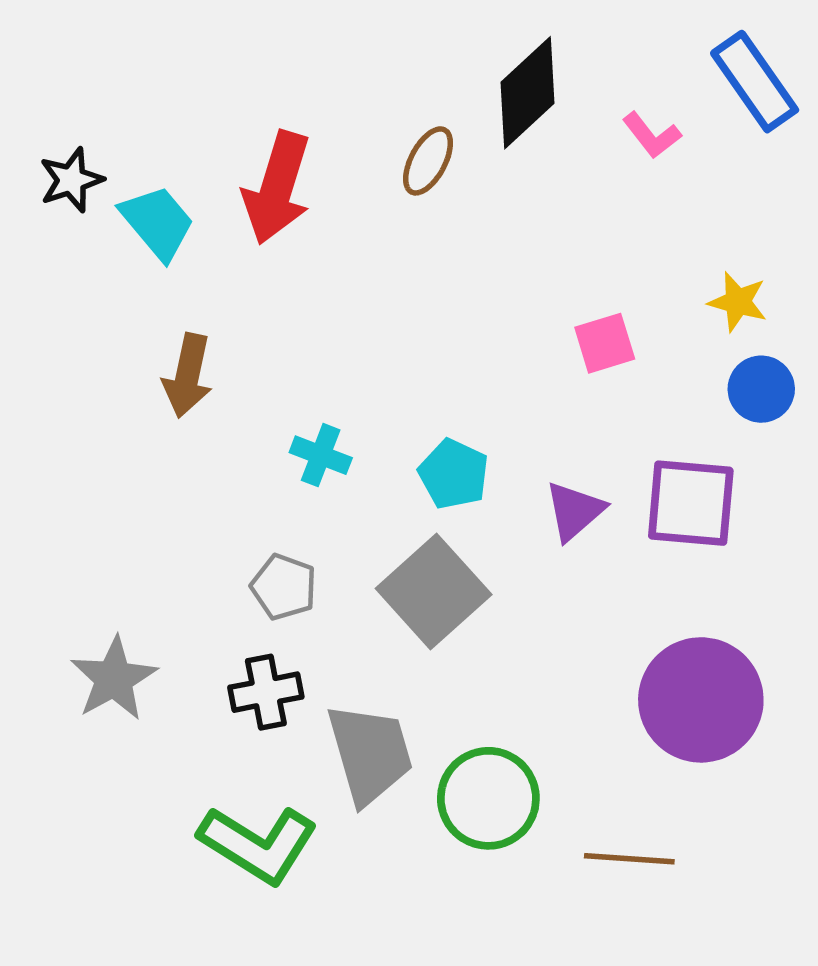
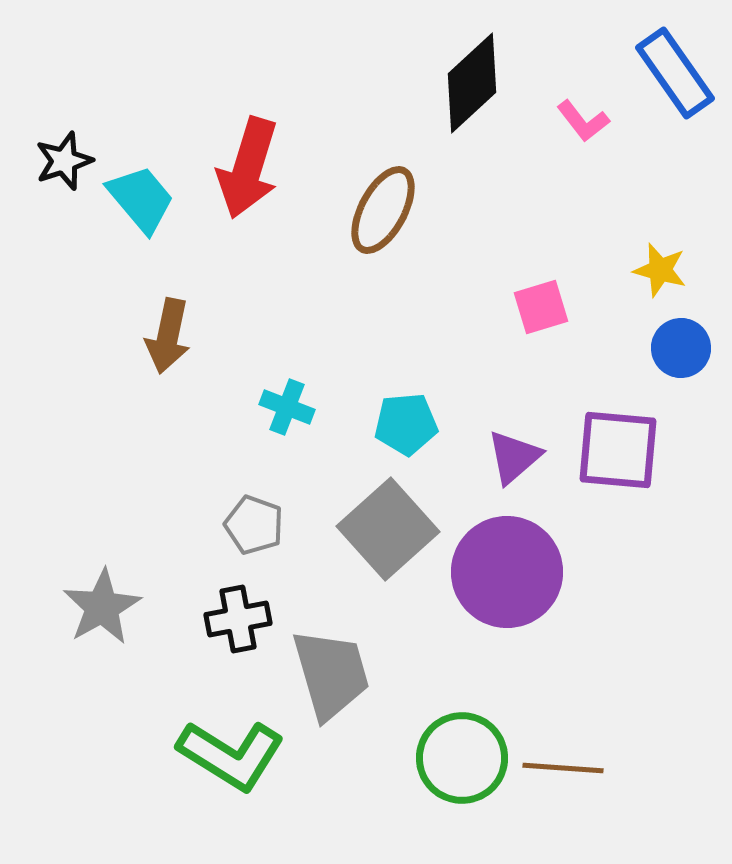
brown ellipse: (428, 161) -> (383, 210), moved, size x1.4
cyan pentagon: (454, 474) -> (406, 424), turned -30
purple circle: (701, 700) -> (507, 572), moved
green circle: (488, 798) -> (462, 758), moved

